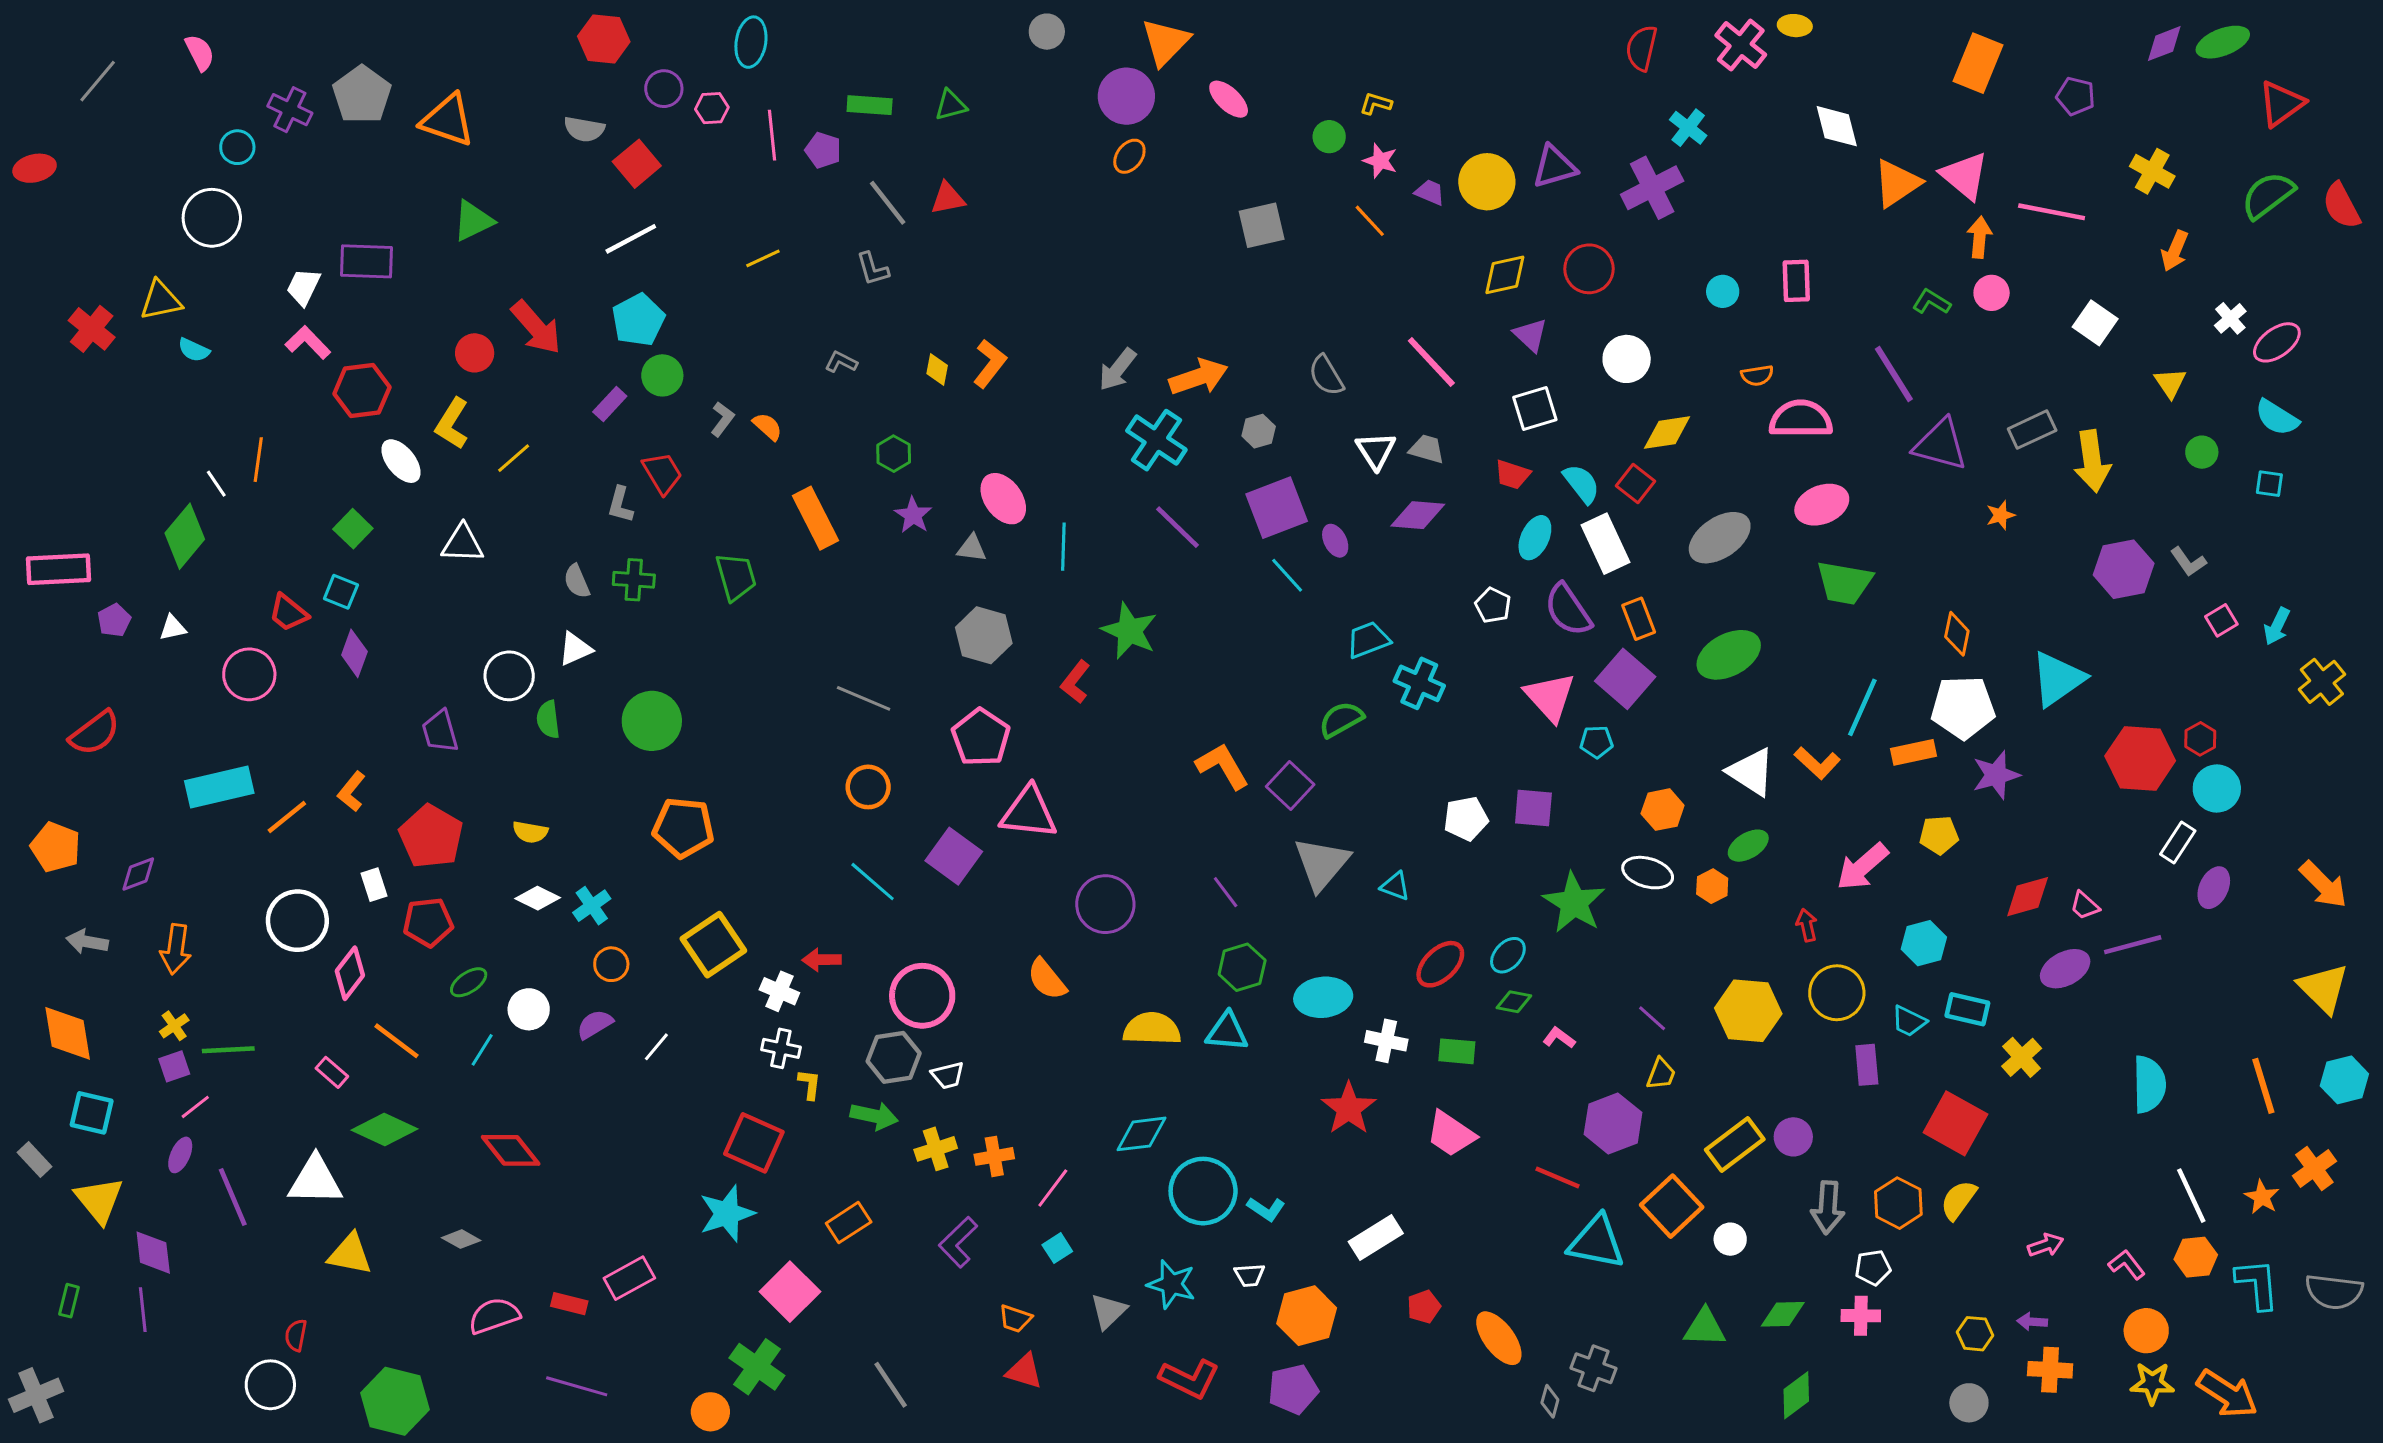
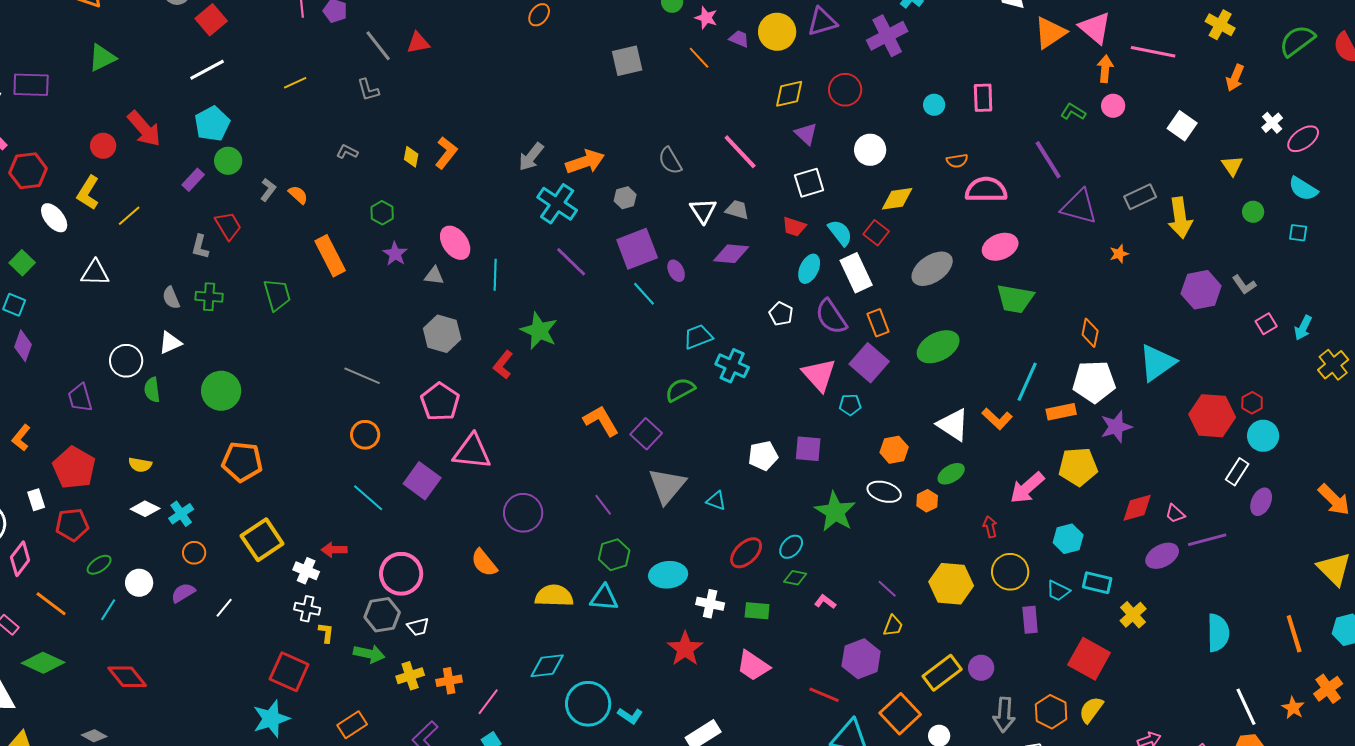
yellow pentagon: (1939, 835) -> (1078, 467), size x1.5

